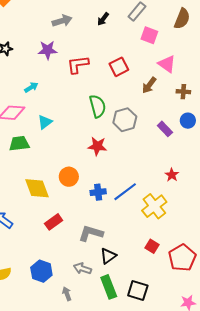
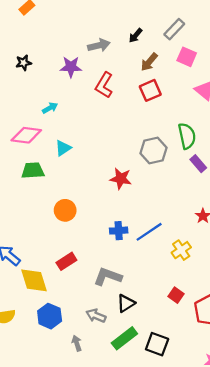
gray arrow: (62, 21) -> (99, 45), moved
red L-shape: (78, 64) -> (104, 85), turned -55
brown arrow: (149, 85) -> (149, 62), moved
green semicircle: (98, 106) -> (187, 136), moved
orange circle: (69, 177) -> (65, 210), moved
yellow diamond: (37, 188) -> (34, 280), moved
yellow cross: (154, 206) -> (181, 250), size x0.7
green rectangle: (109, 287) -> (124, 338), turned 70

